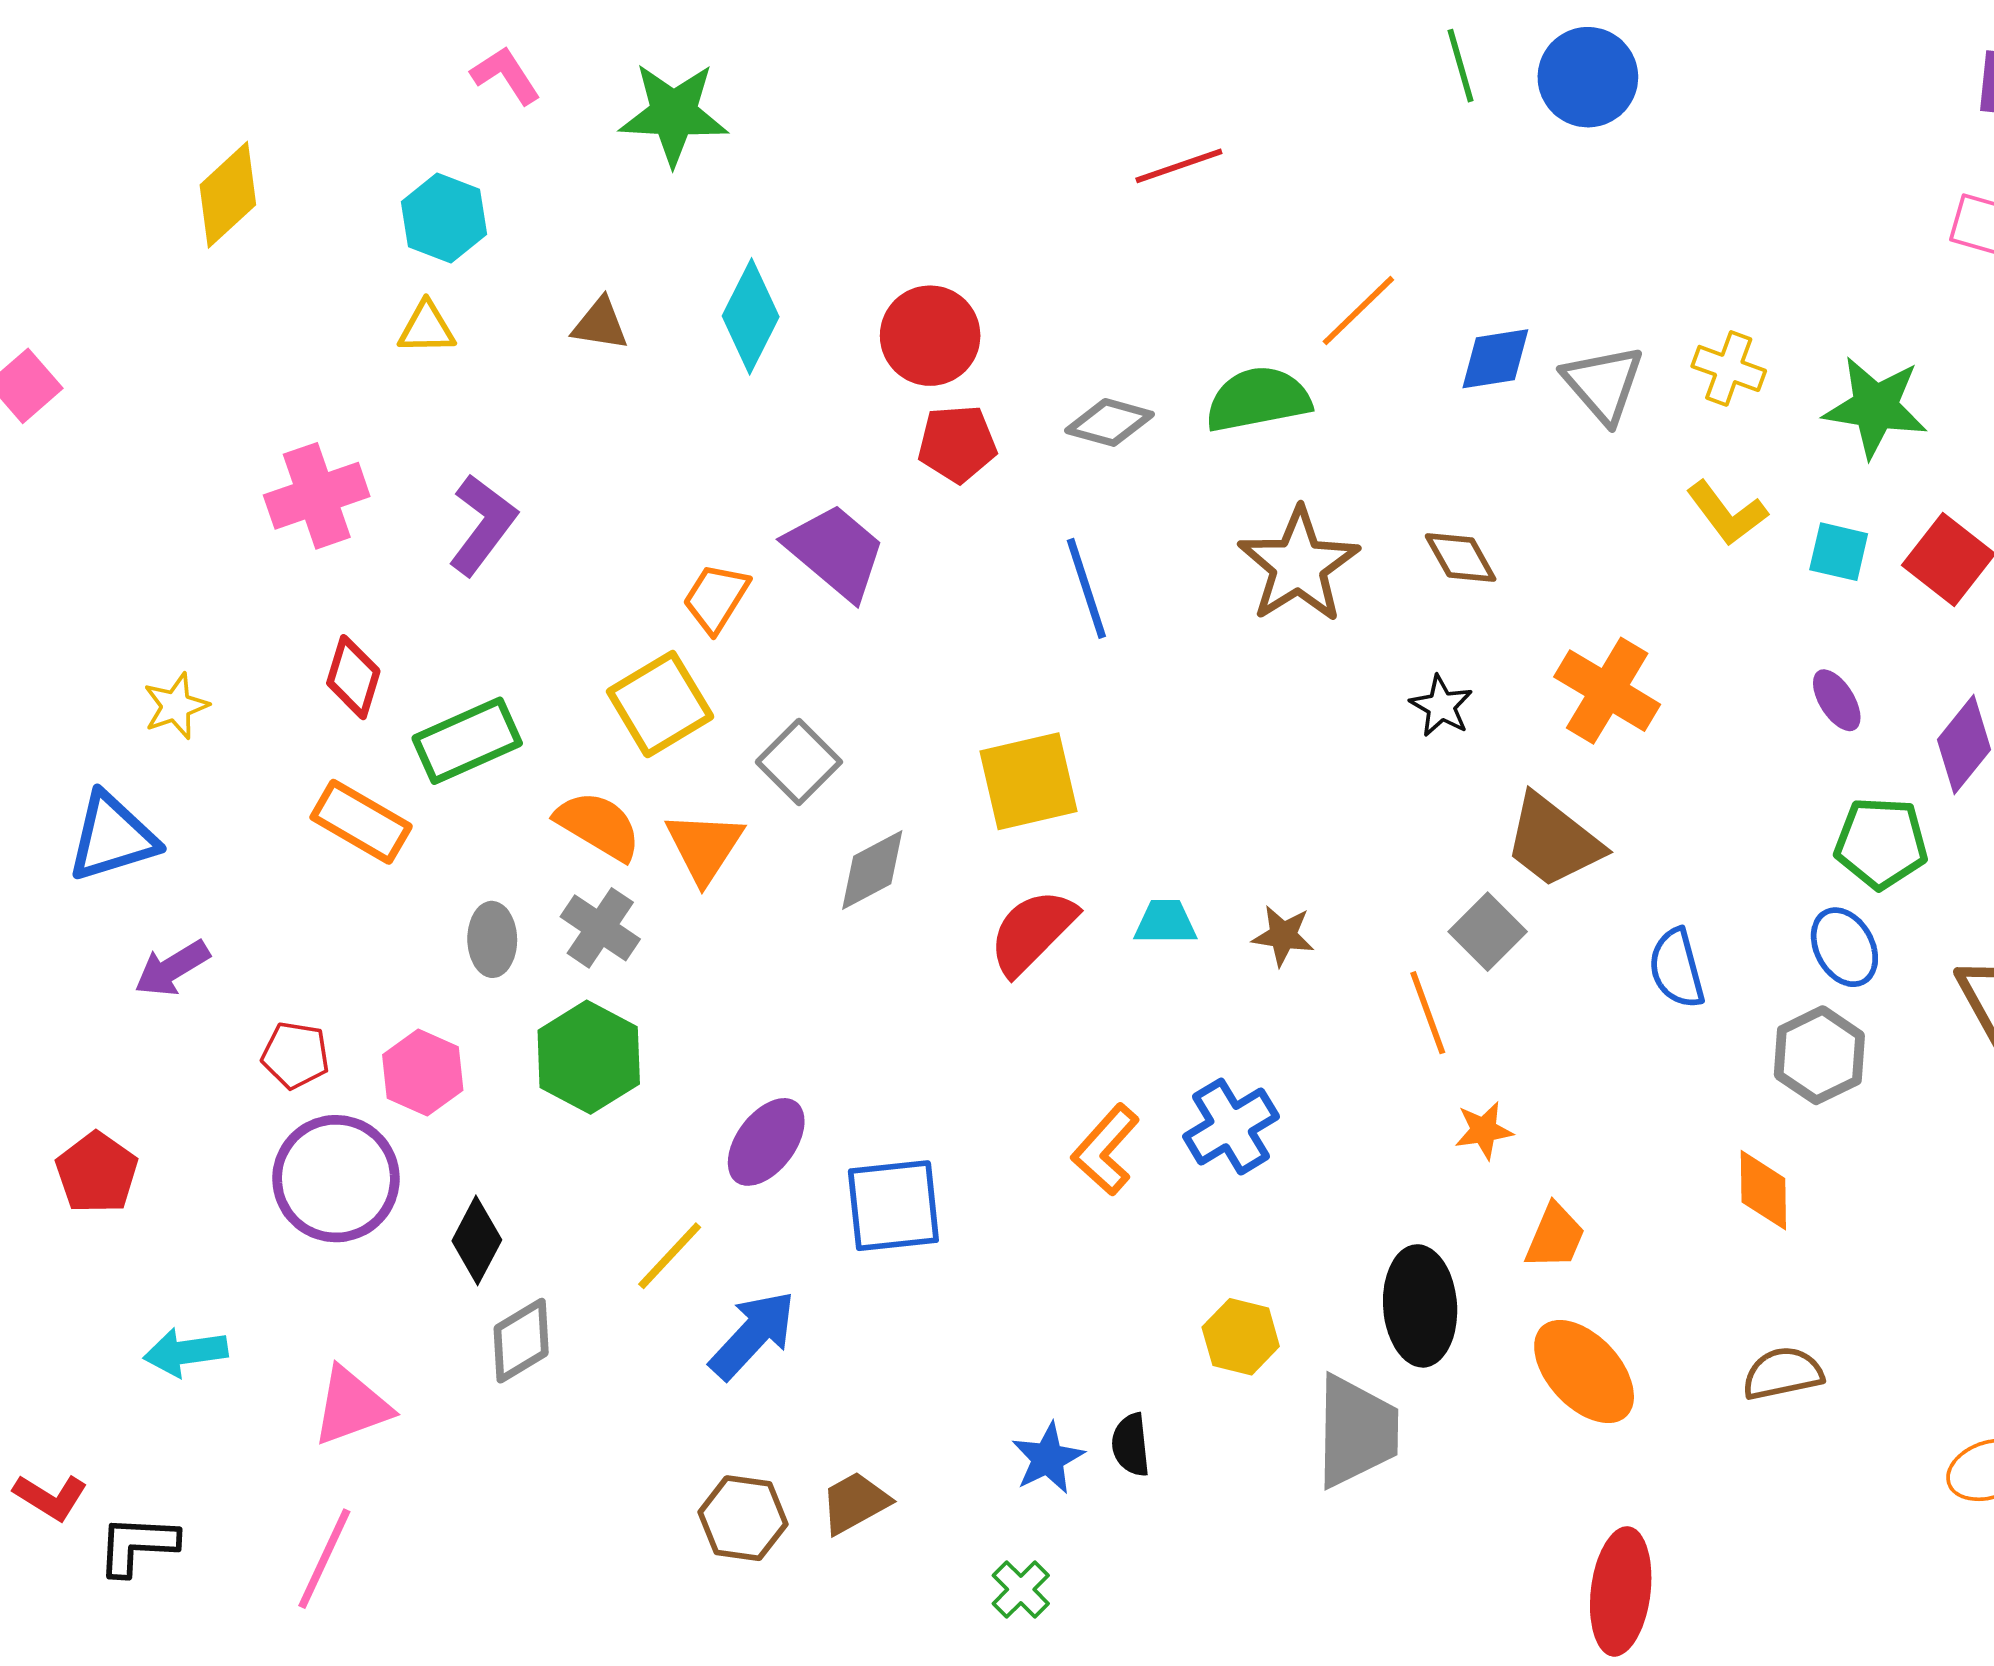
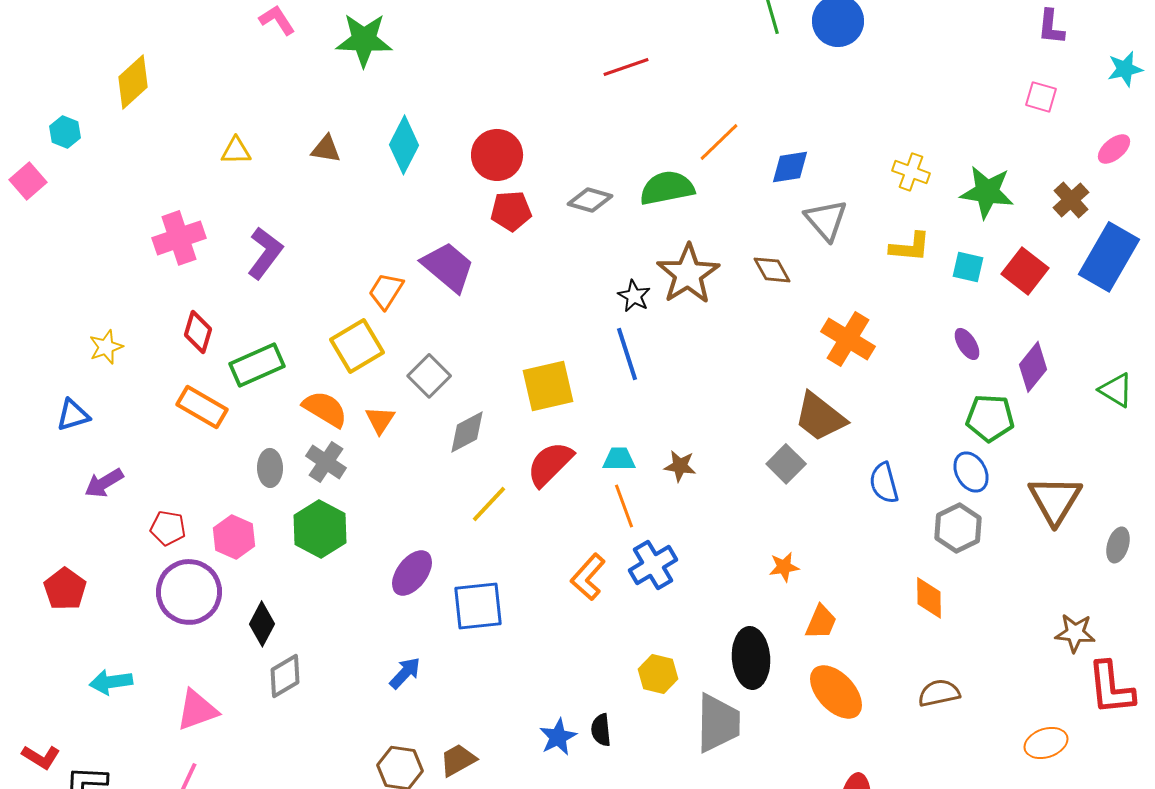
cyan hexagon: (444, 218) -> (65, 132), moved, size x0.7
gray triangle: (1603, 384) -> (826, 220), moved
yellow L-shape: (1727, 513) -> (910, 247), turned -48
blue line: (1086, 588) -> (627, 354), moved
black star: (1441, 706) -> (634, 296), moved
blue triangle: (112, 837) -> (73, 415), size x0.7
orange triangle: (704, 847) -> (380, 420), size x0.7
orange line: (1428, 1013) -> (624, 506), moved
yellow line: (670, 1256) -> (489, 504), moved
blue arrow: (753, 1335) -> (405, 673), size x0.7

